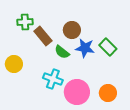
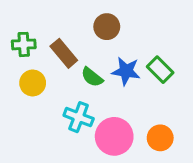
green cross: (25, 22) -> (24, 44), moved
brown circle: (72, 30) -> (107, 27), moved
yellow circle: (14, 64) -> (33, 83), moved

